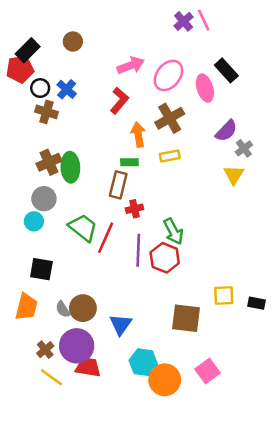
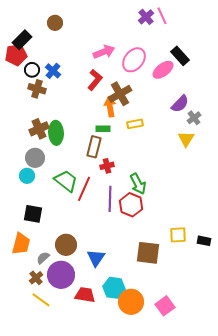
brown circle: (73, 41) -> (55, 23), moved
pink ellipse: (205, 88) -> (163, 70), turned 70
brown cross: (170, 118) -> (120, 94), moved
gray semicircle: (63, 309) -> (43, 258), moved, turned 80
red trapezoid: (88, 367) -> (85, 295), moved
pink square: (207, 371) -> (165, 306), moved

